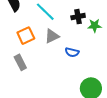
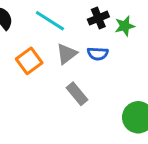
blue semicircle: (72, 52) -> (98, 54), moved
gray rectangle: (20, 62) -> (77, 94), moved

